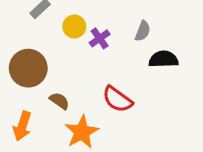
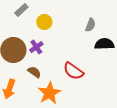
purple cross: (100, 38) -> (36, 47), moved

